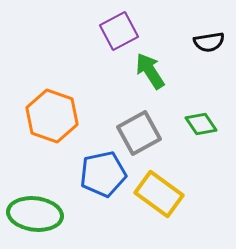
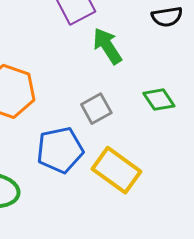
gray square: (139, 133) -> (96, 109), size x0.7

